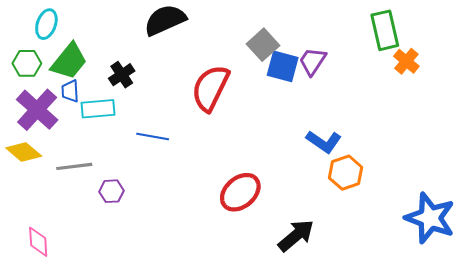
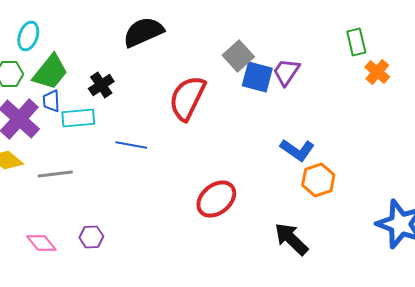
green rectangle: (385, 30) -> (356, 42), size x0.7
purple hexagon: (111, 191) -> (91, 237), moved
black arrow: (296, 236) -> (291, 239), moved, turned -96
pink diamond: (38, 242) -> (41, 243), moved, turned -36

